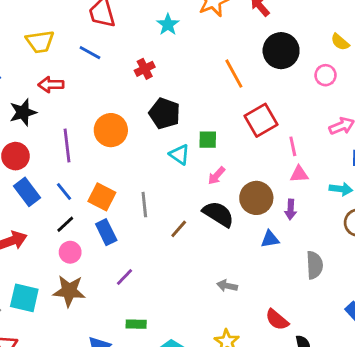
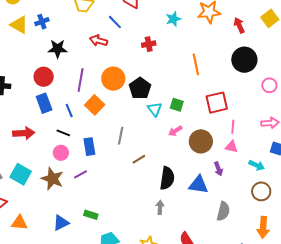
orange line: (234, 74) -> (196, 64), moved
red arrow: (51, 85) -> (99, 41), moved
black pentagon: (165, 114) -> (140, 88), moved
orange square: (102, 197) -> (95, 105), moved
brown circle: (256, 198) -> (201, 141), moved
purple arrow: (291, 209) -> (218, 169), turned -40
black semicircle: (218, 214) -> (167, 178), moved, turned 50
black line: (65, 224) -> (63, 133), turned 48
blue triangle: (270, 239) -> (198, 185), size x1.5
purple line: (125, 277) -> (80, 174), moved
gray arrow: (227, 286) -> (160, 207), turned 64

